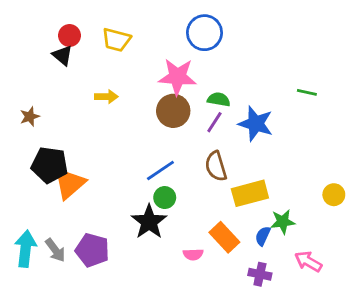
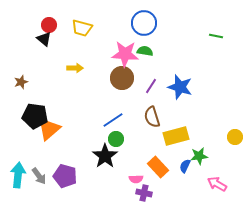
green line: (307, 92) -> (216, 36), moved
green semicircle: (219, 99) -> (145, 51), moved
purple cross: (260, 274) -> (144, 193), moved

